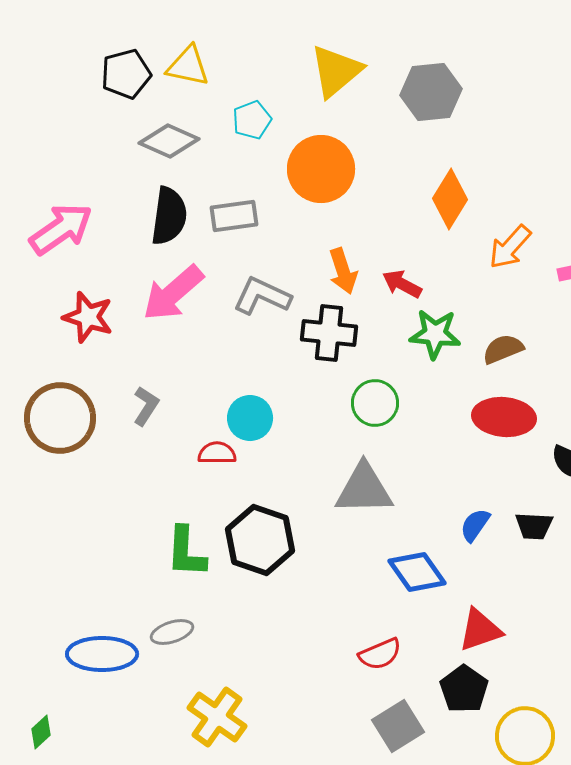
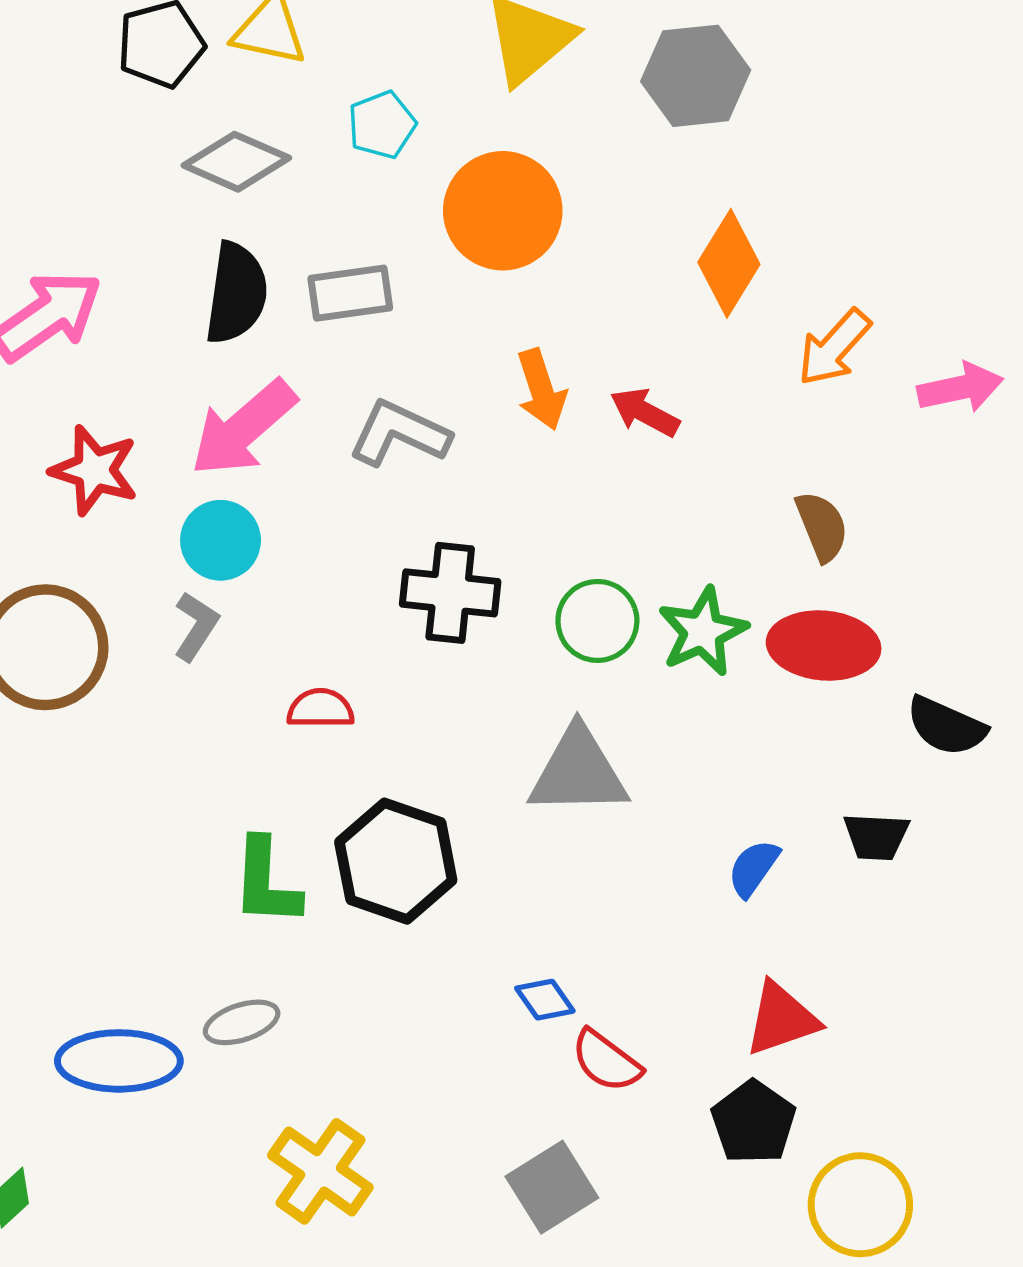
black cross: (329, 333) -> (450, 593), moved
green star: (435, 334) -> (703, 631), moved, turned -30
brown semicircle: (503, 349) -> (822, 526), turned 90
cyan circle: (250, 418) -> (221, 540), moved
blue semicircle: (475, 525) -> (753, 868), moved
blue diamond: (417, 572) -> (545, 1000), moved, size x0.6
red semicircle: (380, 654) -> (606, 1061), turned 60
gray square: (398, 726) -> (552, 1187), moved

